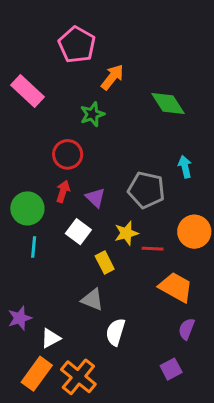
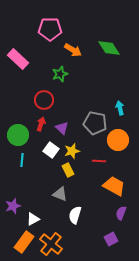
pink pentagon: (77, 45) -> (50, 29), turned -30
orange arrow: (112, 77) -> (73, 50), turned 84
green diamond: (168, 103) -> (109, 48), moved
orange circle: (194, 232) -> (118, 140), moved
yellow star: (126, 233) -> (72, 151), moved

